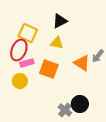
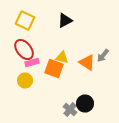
yellow square: (28, 33) -> (25, 20), moved
yellow triangle: (57, 43) -> (62, 58), moved
red ellipse: (19, 50) -> (24, 50), turned -60

